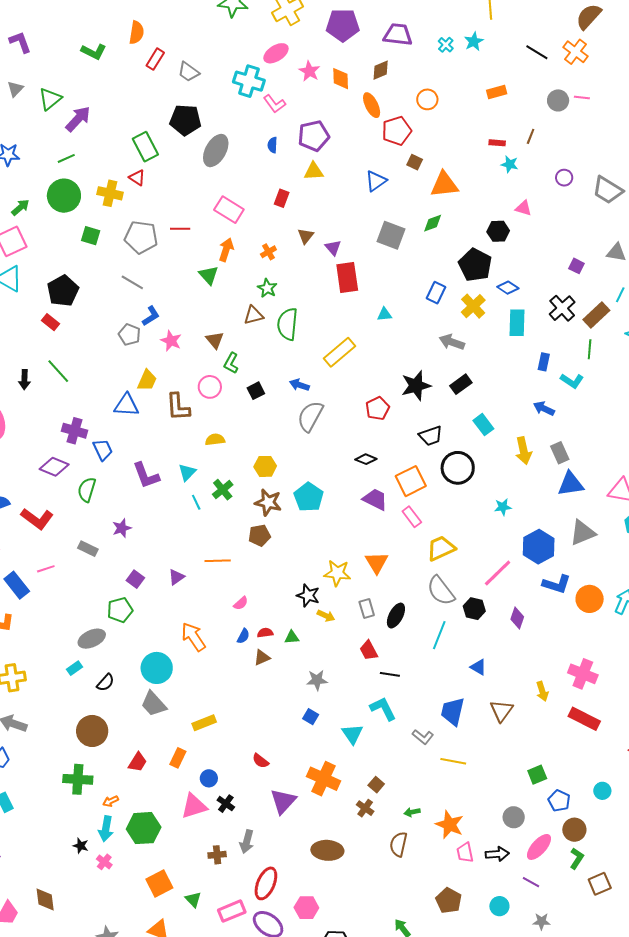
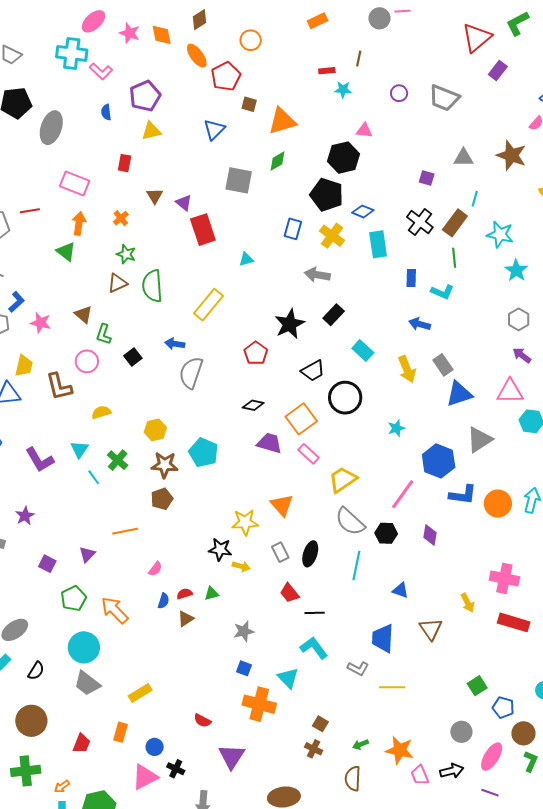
black hexagon: (498, 231) -> (343, 158), size x1.4
green pentagon: (120, 610) -> (74, 598), moved
orange cross: (323, 779) -> (259, 704), moved

